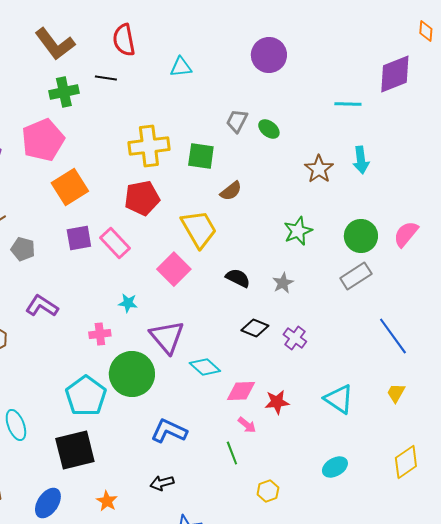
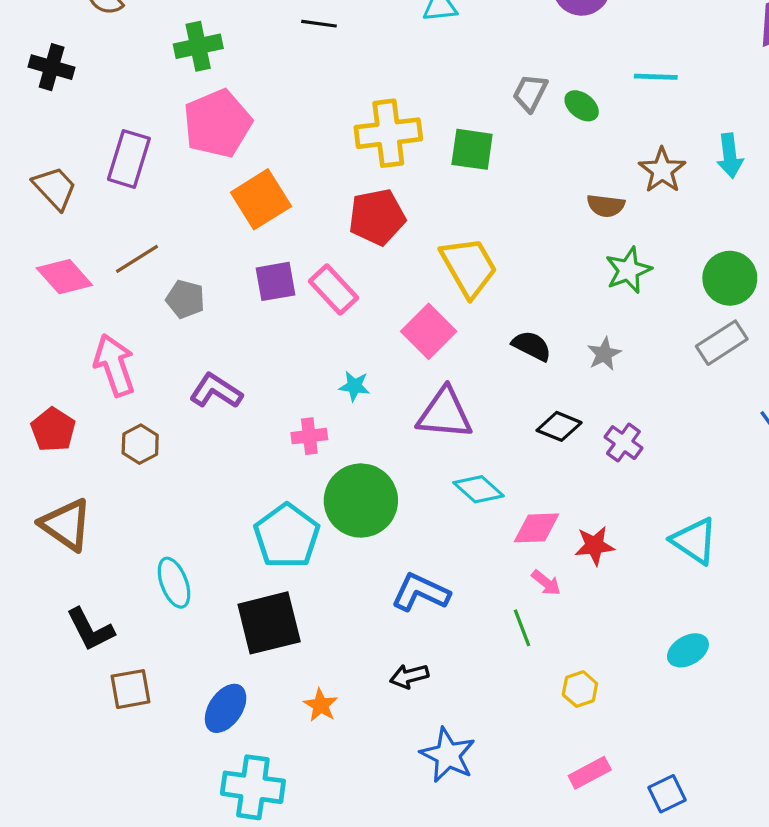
green cross: (64, 92) -> (198, 46), moved
cyan line: (348, 104) -> (656, 77), moved
brown semicircle: (231, 191) -> (606, 206), moved, turned 45
purple triangle: (167, 337) -> (445, 414), moved, turned -45

